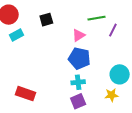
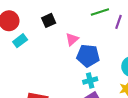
pink triangle: (79, 35) -> (72, 39), moved

